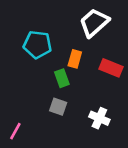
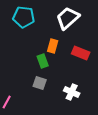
cyan pentagon: (37, 45) -> (24, 17), moved

